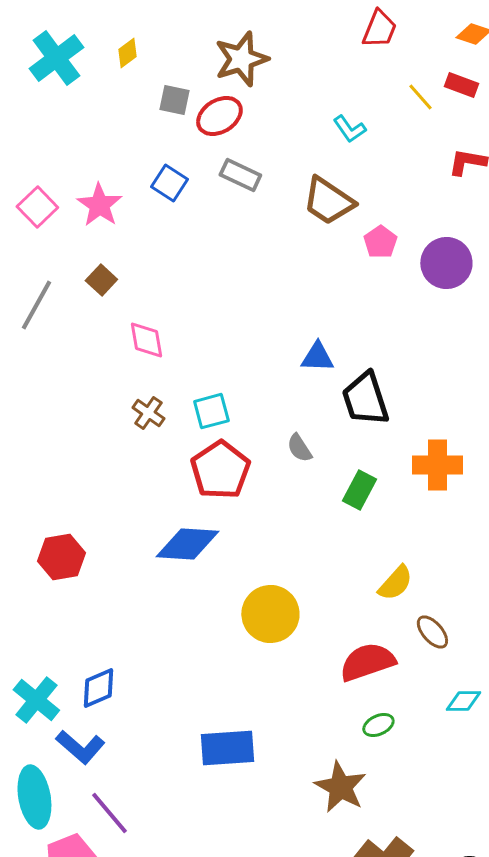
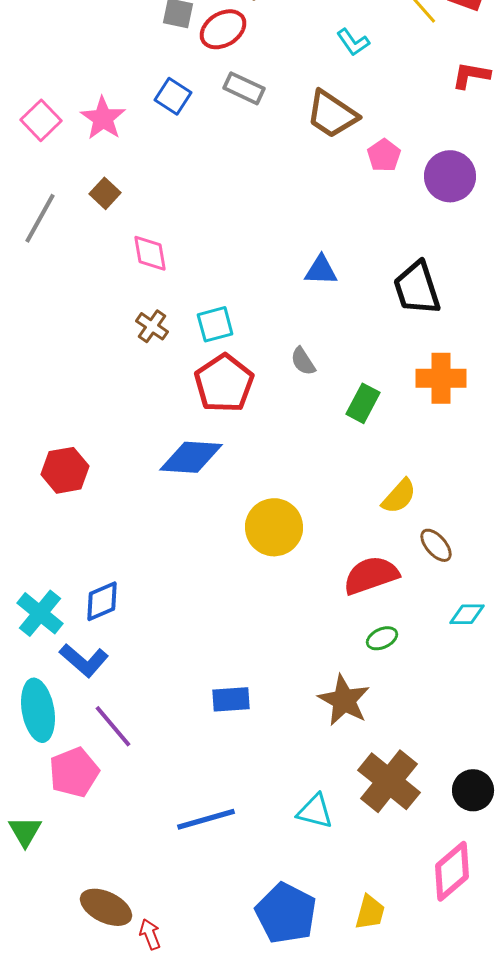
black trapezoid: (365, 399) -> (417, 288), moved
blue rectangle: (227, 748) -> (231, 699), moved, size x0.7

